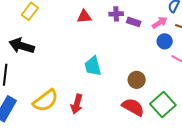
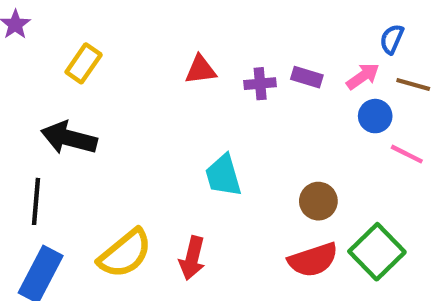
purple cross: (116, 14) -> (260, 84), moved
red semicircle: (133, 107) -> (313, 260), turned 135

